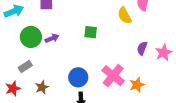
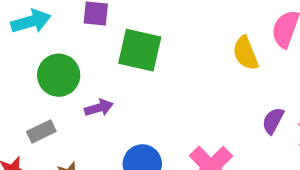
green square: (91, 32) -> (140, 50), moved, size x1.6
purple arrow: (52, 38) -> (99, 108), moved

